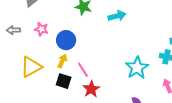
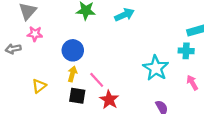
pink star: (41, 29) -> (35, 34), moved
yellow triangle: (31, 67) -> (39, 86), size x0.6

